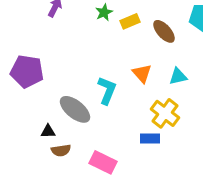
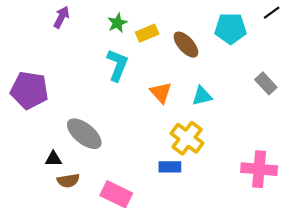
cyan L-shape: (107, 90) -> (117, 65), moved

